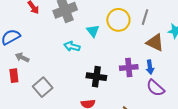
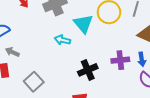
cyan triangle: (93, 31) -> (83, 24), size x1.5
black cross: (96, 77) -> (88, 70), turned -30

